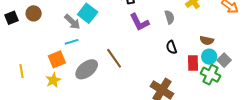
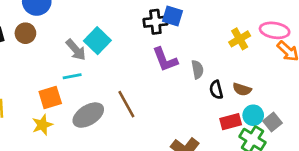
gray semicircle: (170, 17) -> (197, 70), moved
brown semicircle: (207, 40) -> (242, 89), moved
black semicircle: (171, 47) -> (216, 90), moved
red rectangle: (193, 63) -> (231, 122), turned 70

